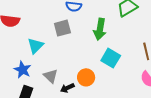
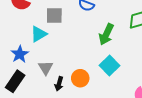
gray square: (62, 28) -> (54, 15), moved
black arrow: (67, 88) -> (59, 84), turned -64

